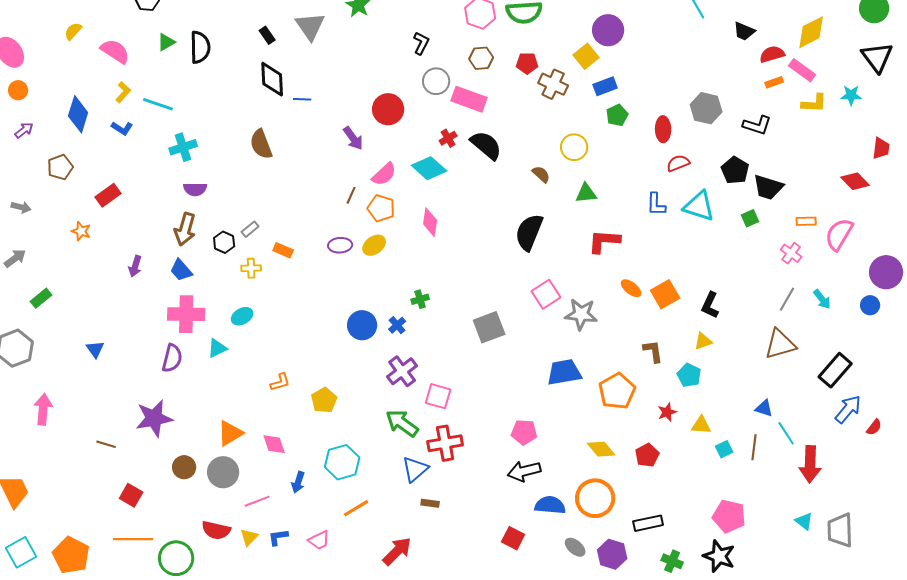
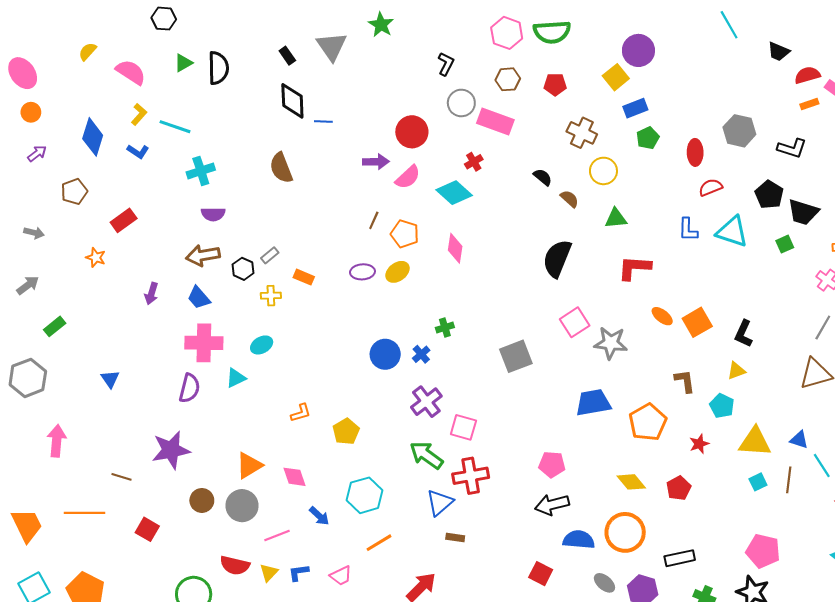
brown cross: (553, 84) -> (582, 133), moved
purple arrow: (353, 138) -> (376, 162), turned -55
black semicircle: (486, 145) -> (543, 177), moved, size x0.6
pink semicircle: (384, 174) -> (408, 177), moved
brown arrow: (185, 229) -> (203, 255), turned 64
yellow triangle: (701, 425) -> (755, 442), moved, size x1.6
blue arrow: (298, 482) -> (319, 516), turned -65
orange line: (133, 539) -> (84, 513), moved

